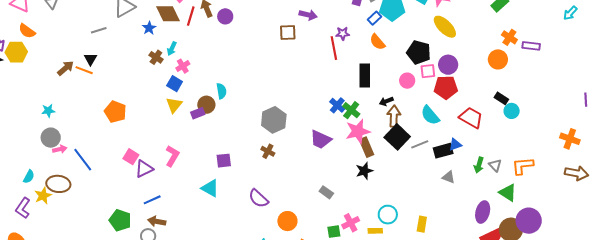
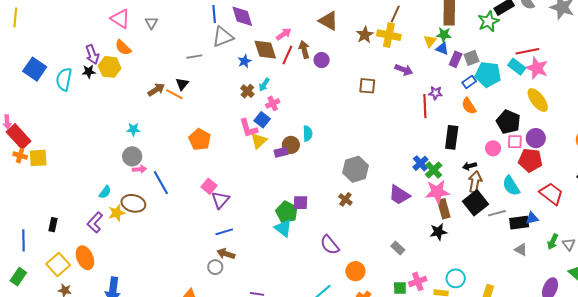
brown square: (288, 32) -> (367, 86), moved
pink L-shape: (172, 156) -> (248, 128), moved, turned 125
purple triangle: (144, 169) -> (220, 200), turned -30
green pentagon: (120, 220) -> (287, 212), moved

